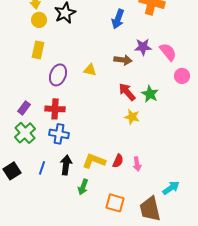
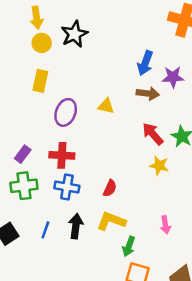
blue arrow: (118, 19) -> (145, 63), moved
green cross: (25, 133) -> (24, 186), turned 35
red semicircle: (118, 161) -> (110, 188), moved
green arrow: (83, 187) -> (129, 246), moved

